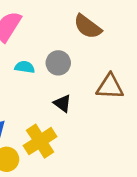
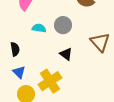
brown triangle: (110, 87) -> (100, 42), turned 45

